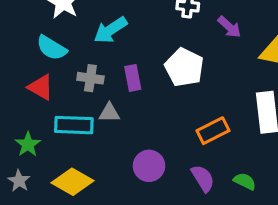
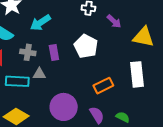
purple circle: (149, 166) -> (64, 107), size x1.4

